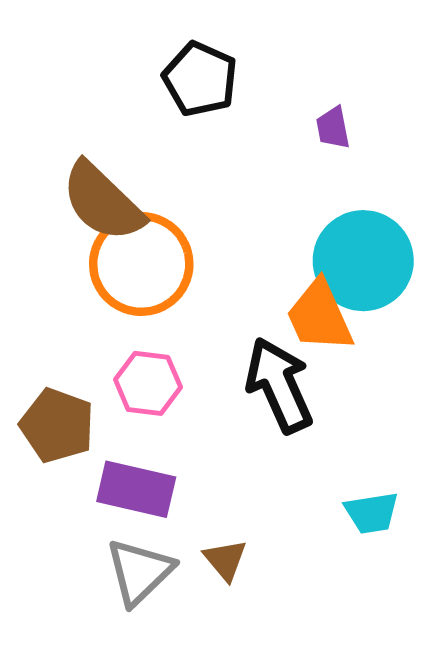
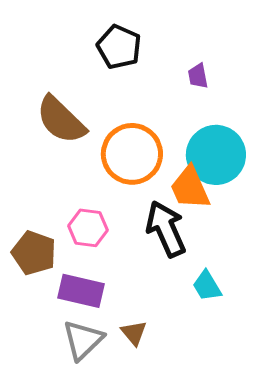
orange circle: (141, 264) -> (132, 154), moved
cyan trapezoid: (372, 513) -> (207, 286), moved, turned 68

